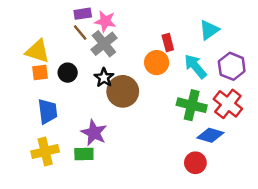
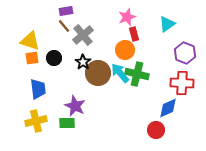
pink star: (105, 21) -> (127, 17), moved, turned -30
cyan arrow: (195, 66) -> (120, 73), moved
red cross: (228, 104) -> (182, 83), turned -35
green cross: (192, 105) -> (137, 74), moved
blue diamond: (210, 135) -> (168, 108), turned -40

